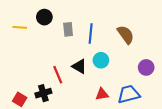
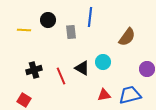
blue line: (91, 34) -> (90, 17), moved
brown semicircle: (126, 35) -> (127, 37), turned 72
black cross: (43, 93) -> (34, 70), moved

